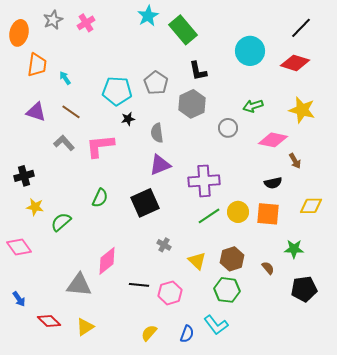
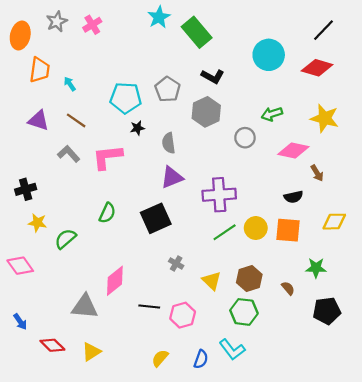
black L-shape: (198, 71) -> (213, 76), turned -50

